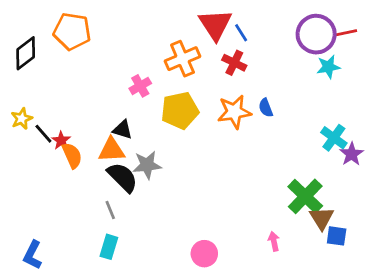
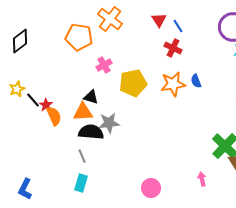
red triangle: (215, 25) -> (159, 20), size x0.6
orange pentagon: (72, 31) -> (79, 37), moved
orange cross: (183, 59) -> (110, 19), moved, turned -30
black semicircle: (123, 177) -> (91, 132), turned -40

